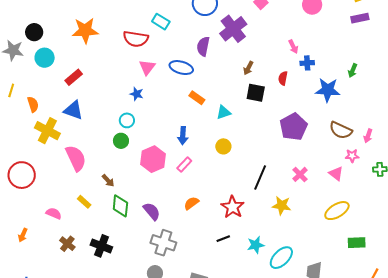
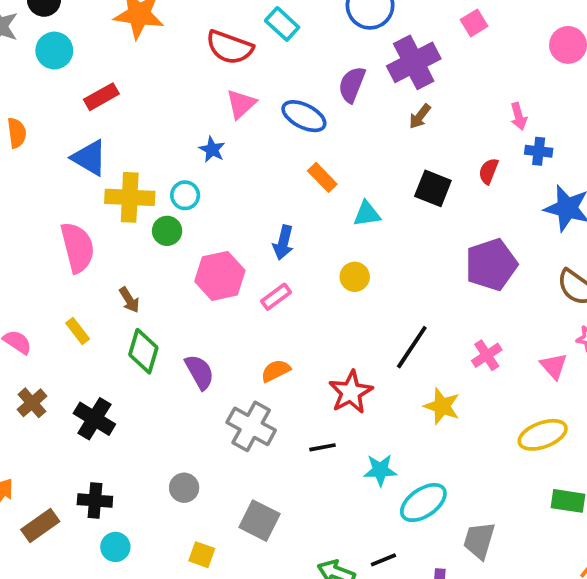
brown arrow: (248, 68) -> (420, 116), moved
yellow cross: (47, 131) -> (130, 197), moved, turned -35
gray cross: (163, 243) -> (251, 426), moved

